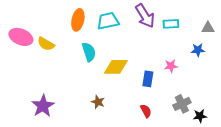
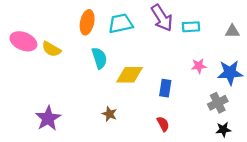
blue star: (198, 50) -> (230, 73), moved, size x1.6
pink star: (171, 66) -> (199, 66), moved
gray cross: (182, 104) -> (218, 103), moved

